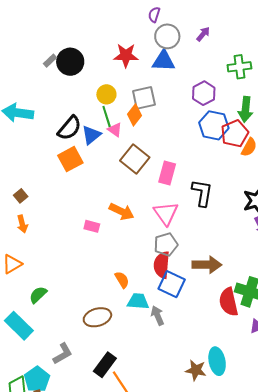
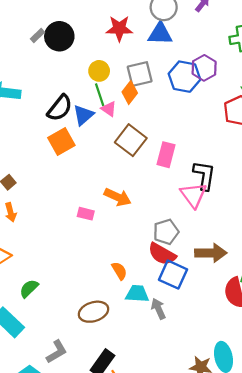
blue hexagon: (214, 125) -> (184, 77), moved
pink triangle: (166, 213) -> (193, 195), moved
red semicircle: (162, 265) -> (162, 254), turned -64

